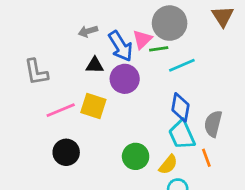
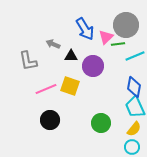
gray arrow: (88, 31) -> (53, 44), moved, turned 40
blue arrow: (121, 46) -> (85, 29), moved
yellow semicircle: (168, 165) -> (134, 129), moved

